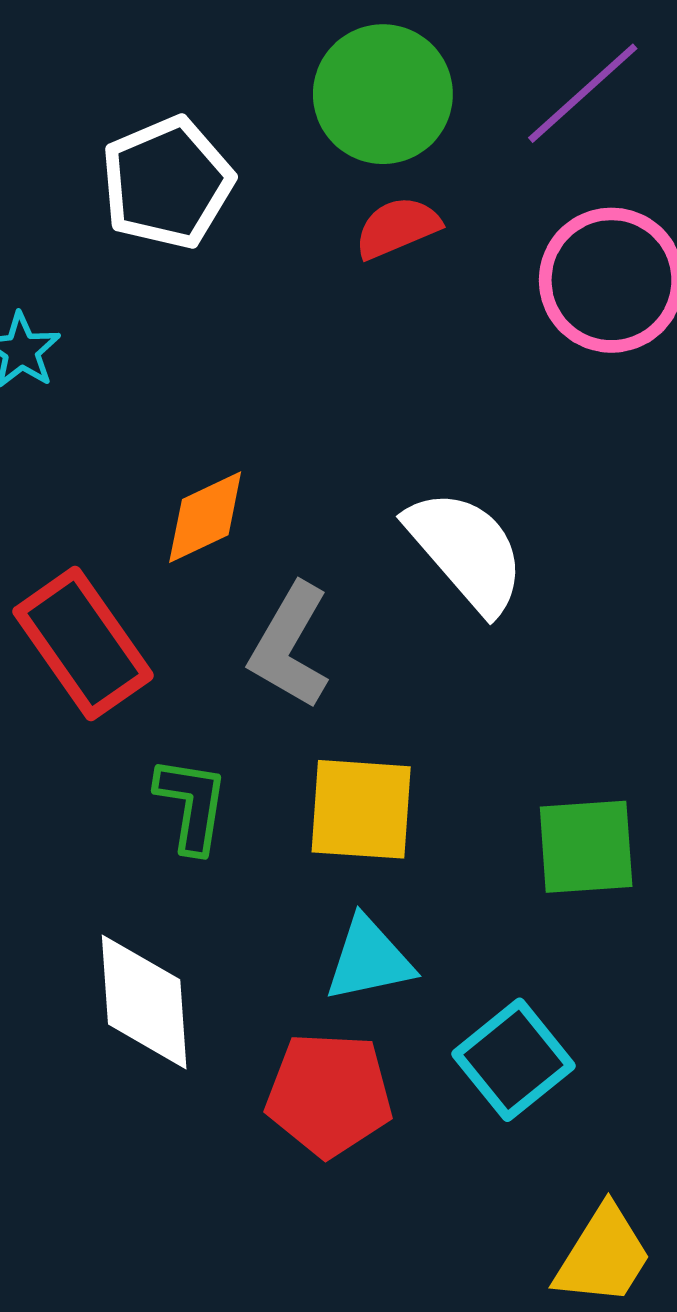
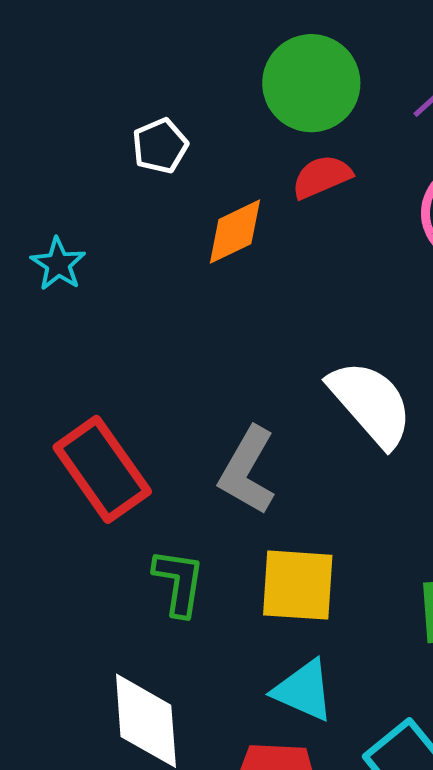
white pentagon: (167, 183) -> (160, 146), size x0.6
orange diamond: (205, 517) -> (235, 232), moved
cyan triangle: (369, 960) -> (304, 691), turned 36

